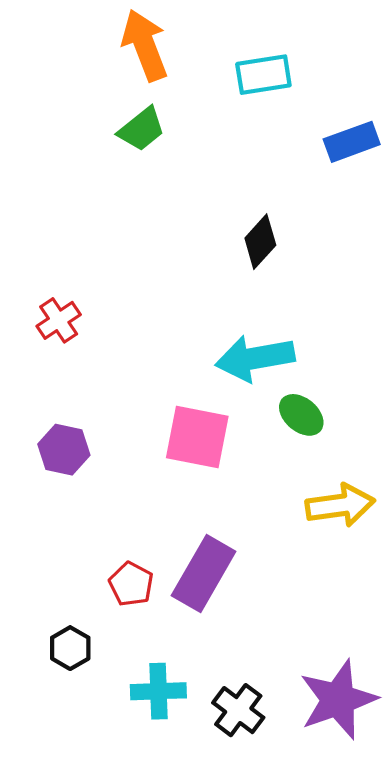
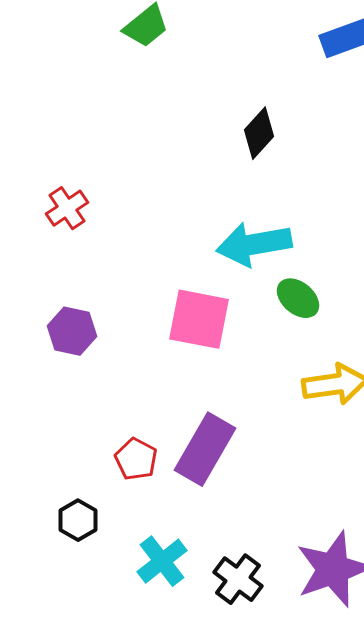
cyan cross: (158, 691) -> (162, 561), turned -36

